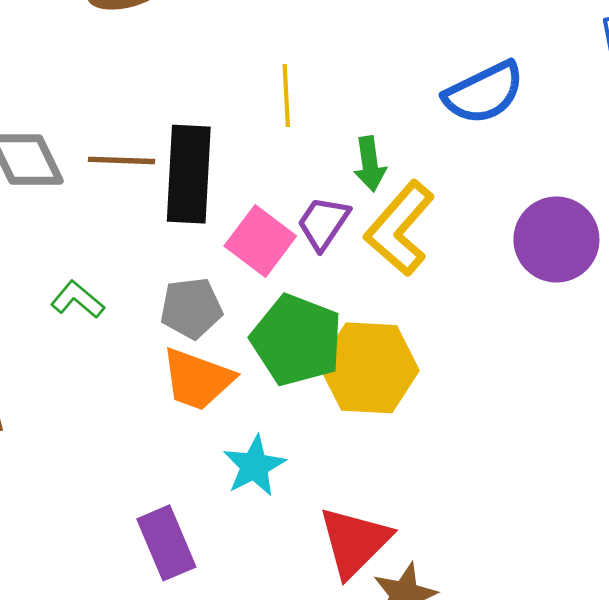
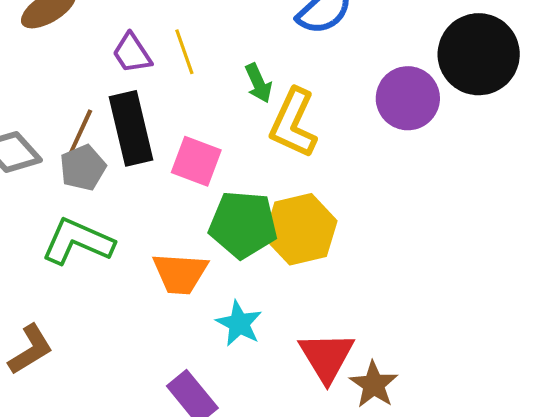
brown line: (122, 160) -> (80, 133), turned -51
purple trapezoid: (323, 223) -> (132, 53), moved, turned -51
green L-shape: (77, 300) -> (78, 241), size x1.8
gray pentagon: (191, 308) -> (83, 168), moved

